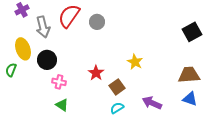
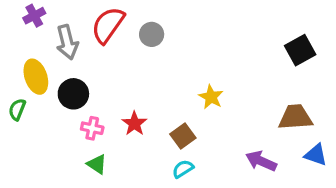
red star: (96, 73) -> (134, 124), moved
blue triangle: (190, 99) -> (316, 155), moved
purple arrow: (152, 103) -> (261, 161), moved

